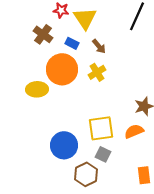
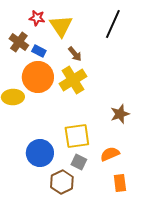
blue rectangle: (72, 43) -> (39, 51), moved
yellow cross: (97, 72) -> (73, 80), size x1.5
orange semicircle: (134, 131) -> (110, 154), moved

